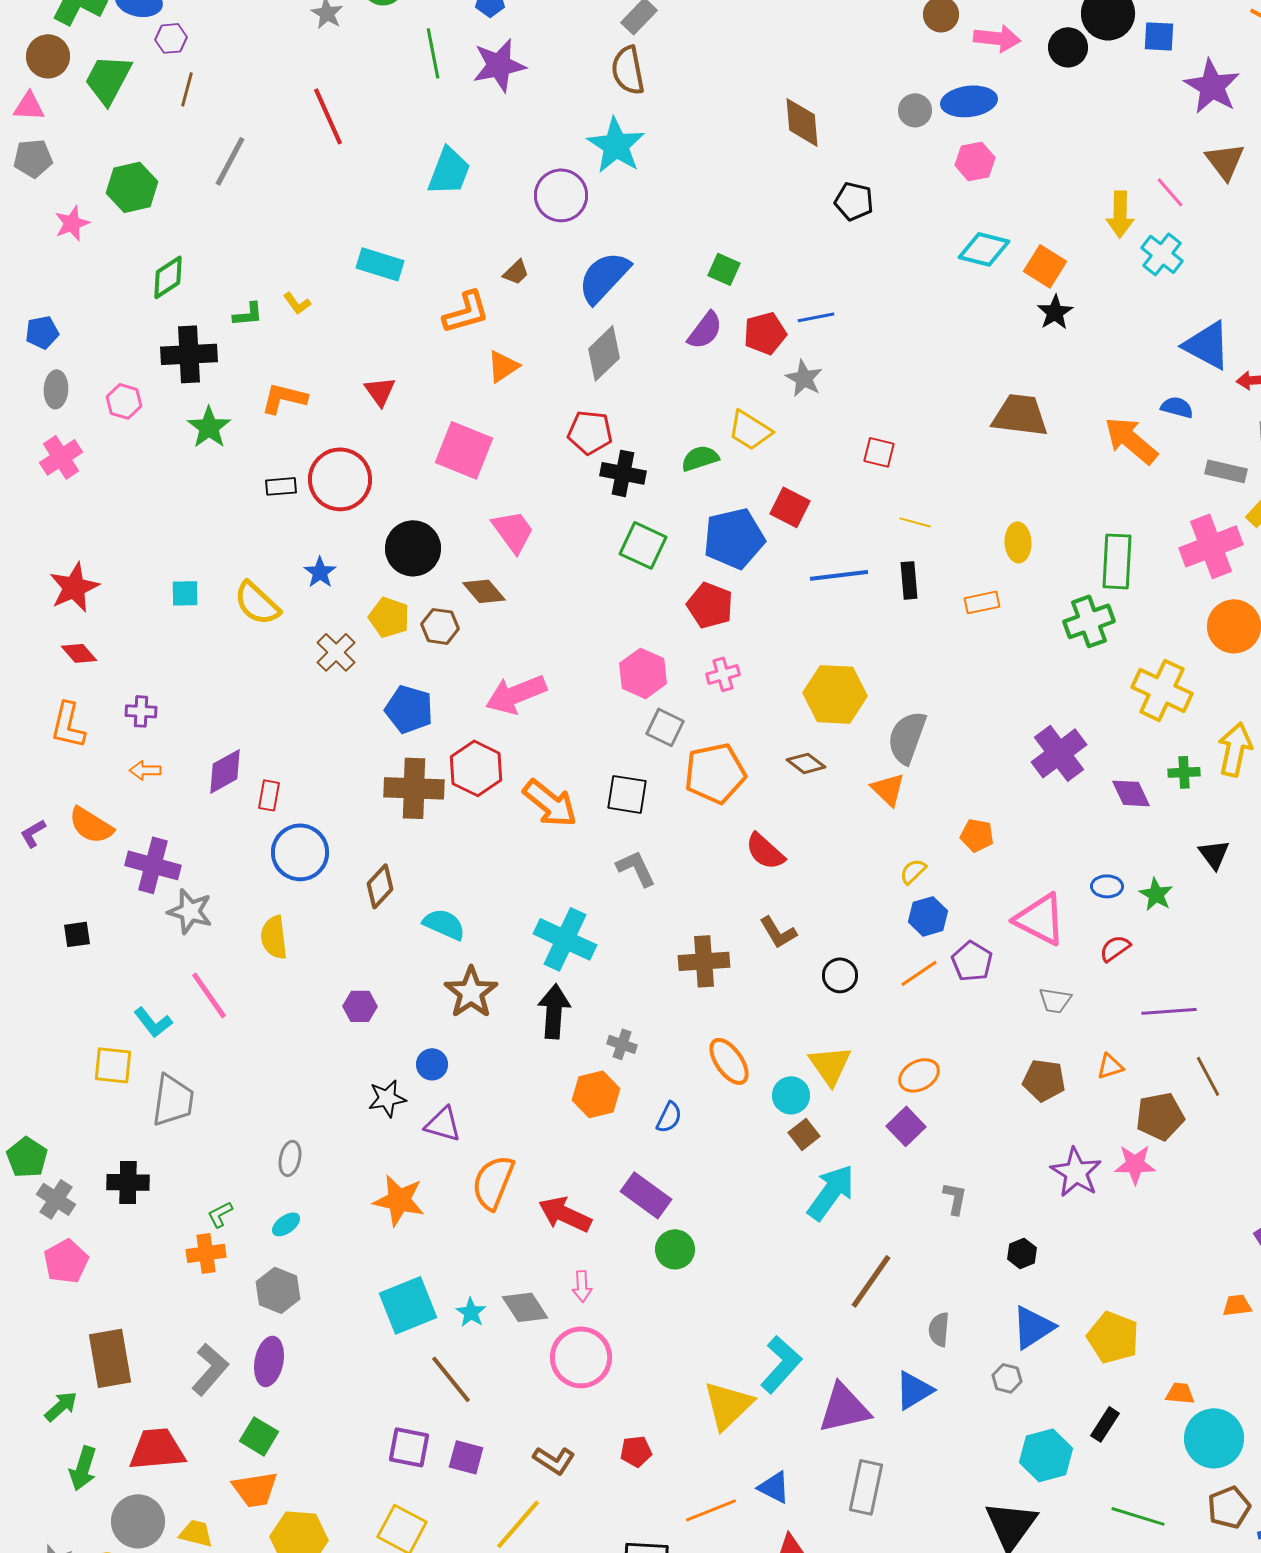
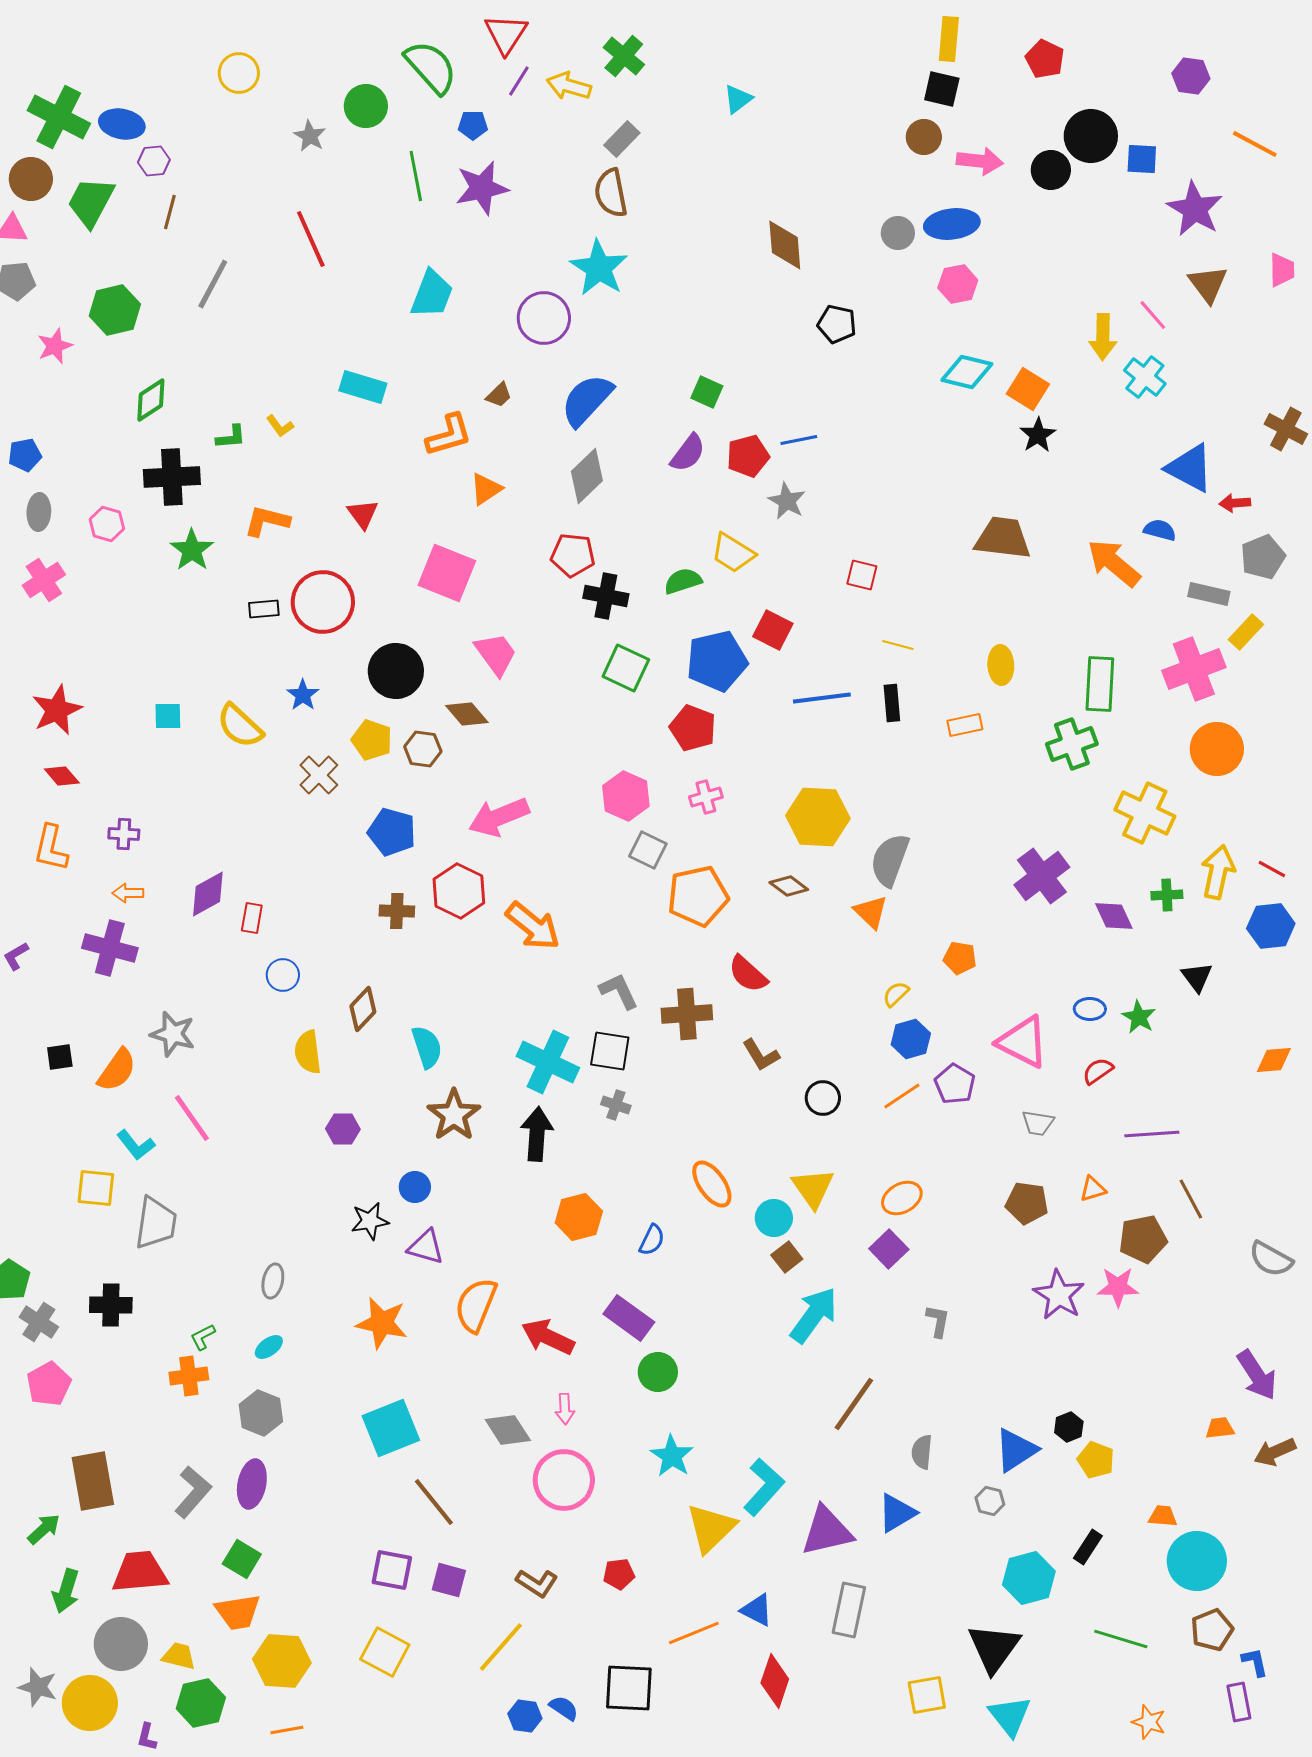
brown cross: (414, 788) -> (397, 911), size x0.6
black square: (627, 794) -> (610, 1051), moved
orange semicircle: (91, 825) -> (117, 1070), moved, turned -87
blue circle: (300, 852) -> (283, 975), size x0.6
purple cross: (153, 865) -> (110, 948), moved
cyan semicircle: (444, 924) -> (427, 1047), turned 48
yellow semicircle: (274, 937) -> (308, 1052), moved
brown cross: (704, 961) -> (687, 1014), moved
gray cross: (622, 1044) -> (616, 1105), moved
black hexagon: (1022, 1253) -> (1069, 1427), moved
cyan star: (471, 1312) -> (672, 1456), moved, size x1.4
yellow pentagon: (1113, 1337) -> (1096, 1460), size x0.7

